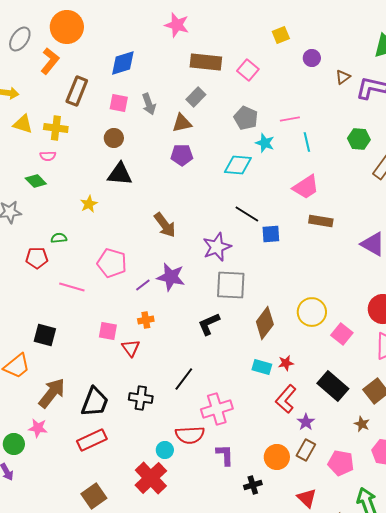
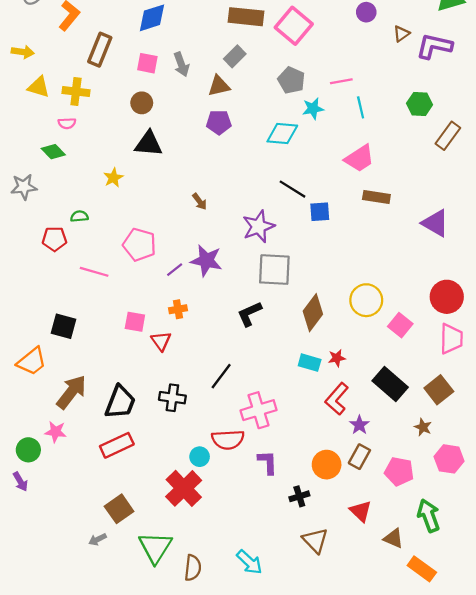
pink square: (248, 70) -> (294, 26), size x1.5
cyan star: (265, 143) -> (313, 109), turned -30
brown arrow: (165, 225) -> (200, 202), size x0.6

